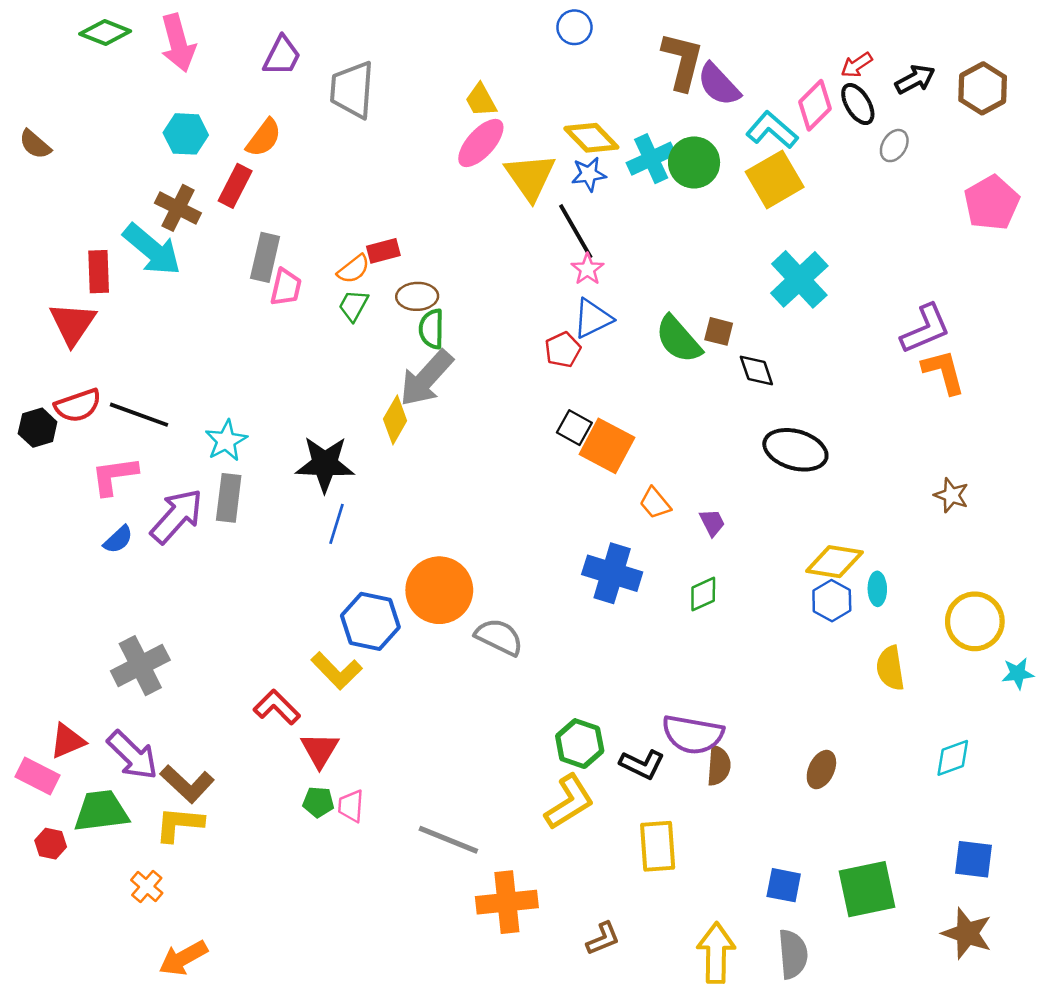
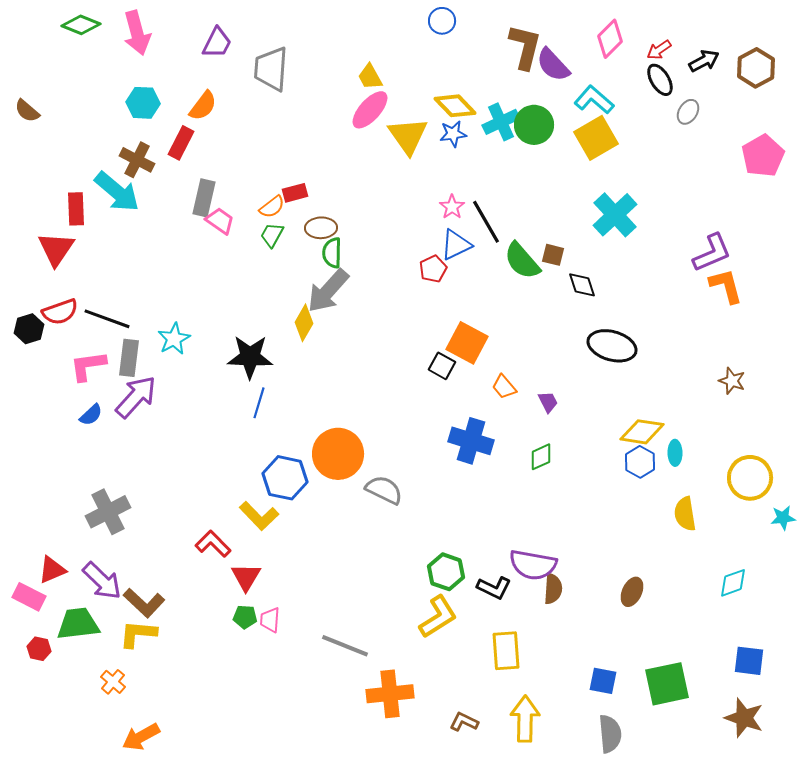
pink diamond: (815, 105) -> (610, 39), moved
black line: (576, 231) -> (486, 222), moved
pink trapezoid: (286, 287) -> (220, 221), turned -68
black square: (574, 428) -> (442, 366), moved
gray rectangle: (229, 498) -> (129, 358), moved
brown L-shape: (603, 939) -> (464, 722), turned -132
yellow arrow: (716, 953) -> (525, 719), moved

